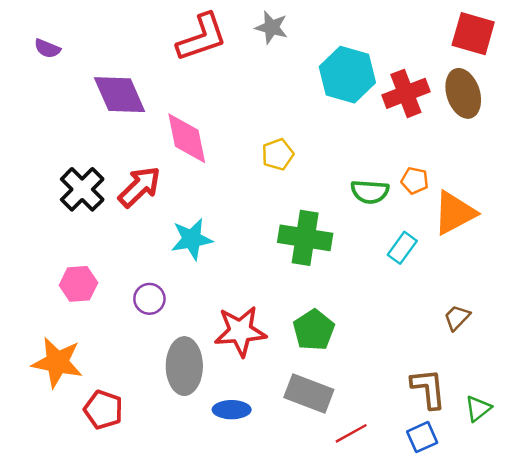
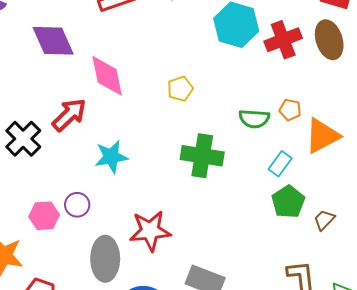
black cross: (82, 189) -> (23, 139), moved
pink hexagon: (78, 284) -> (44, 216), moved
green pentagon: (314, 330) -> (288, 202), moved

